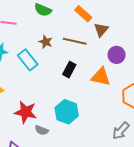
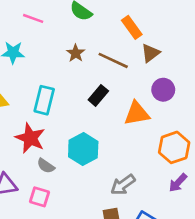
cyan rectangle: (28, 60) -> (44, 100), moved, turned 40
orange triangle: (101, 77) -> (137, 114), turned -35
gray arrow: (121, 131) -> (123, 185), moved

